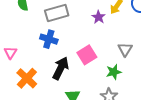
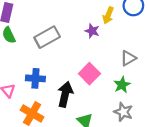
blue cross: (49, 39) -> (35, 78), moved
gray triangle: (125, 49) -> (128, 58), turned 42

